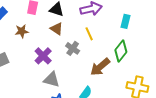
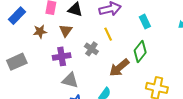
cyan rectangle: (126, 21) -> (145, 22), turned -40
brown triangle: (57, 29) -> (66, 31), moved, turned 32
purple cross: (43, 56) -> (62, 56), turned 36

